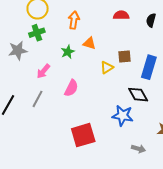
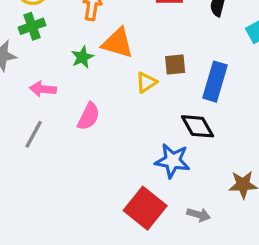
orange triangle: (89, 43) -> (118, 43), size x1.5
pink arrow: (43, 71) -> (43, 89), turned 56
red square: (83, 135) -> (145, 208), moved, turned -35

